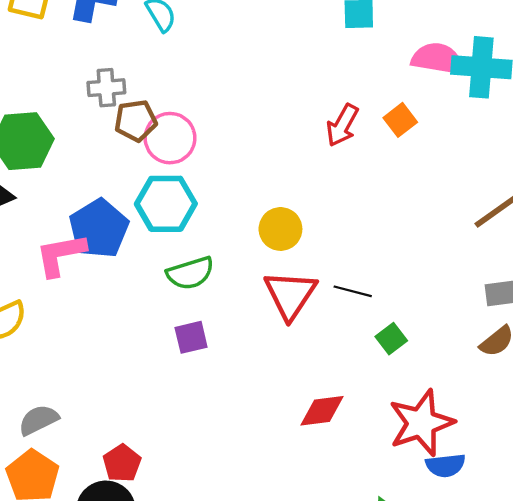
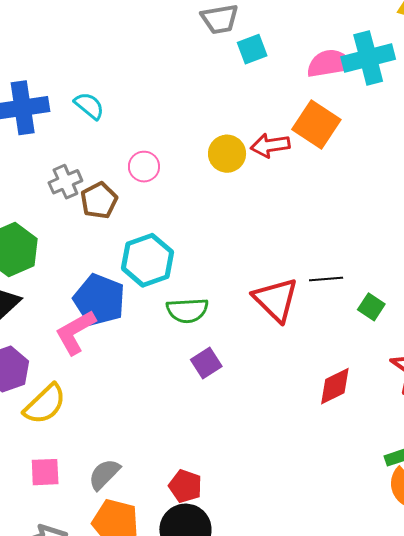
orange square: (400, 120) -> (316, 124), size x1.6
red arrow: (342, 125) -> (270, 145), turned 72
pink circle: (170, 138) -> (144, 167), moved, size x0.7
yellow circle: (280, 229) -> (227, 154), moved
green semicircle: (190, 273) -> (187, 310), turned 33

